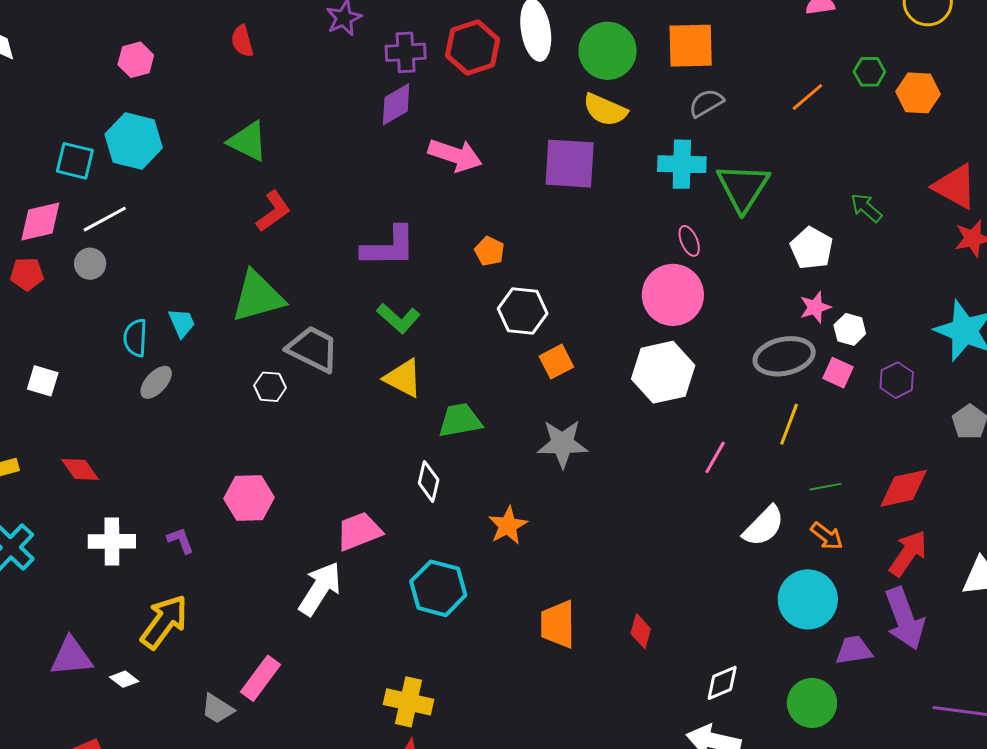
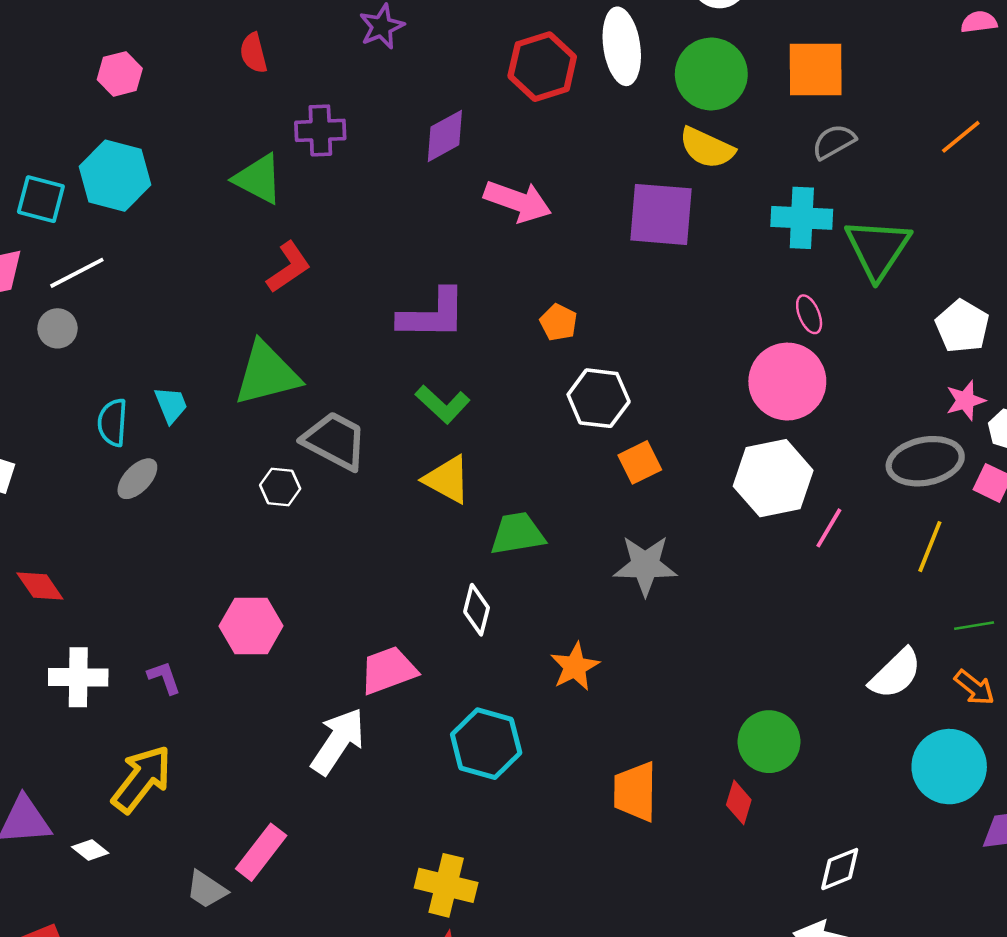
purple cross: (406, 52) -> (320, 130), moved
pink line: (715, 457) -> (829, 528), moved
green circle: (812, 703) -> (769, 742), moved

